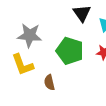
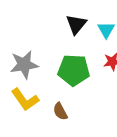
black triangle: (82, 13) -> (76, 24), turned 30

